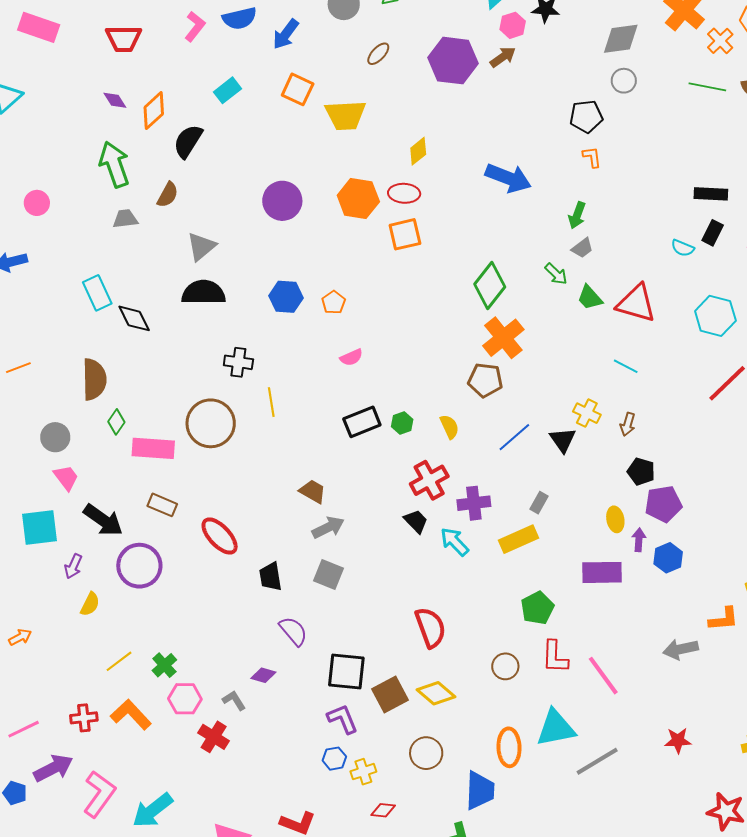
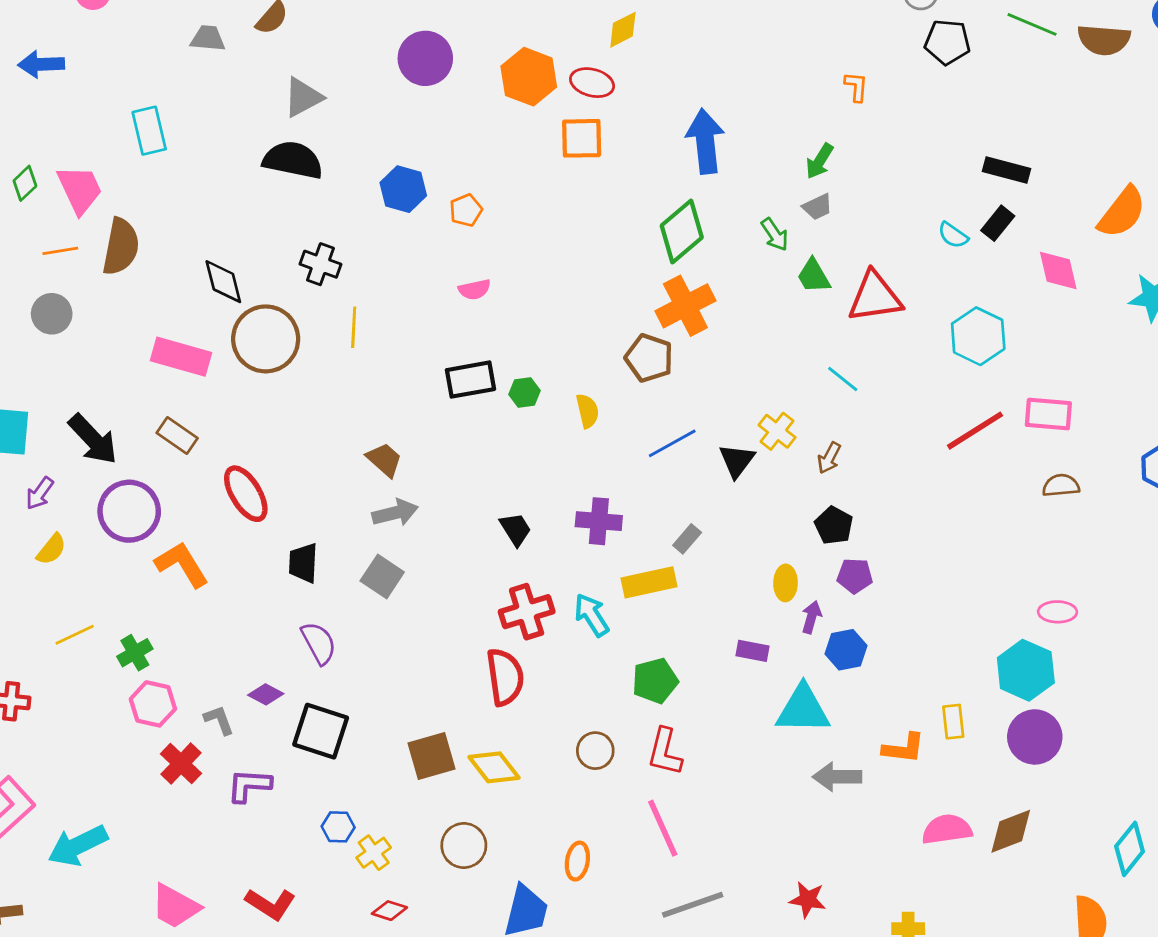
black pentagon: (586, 116) -> (947, 42), moved
blue arrow: (508, 178) -> (705, 141), moved, turned -129
red triangle: (636, 303) -> (875, 297), turned -36
black diamond: (134, 318) -> (223, 282), moved
orange line: (18, 368) -> (60, 251), moved
green diamond: (116, 422) -> (25, 183), moved
pink trapezoid: (66, 478) -> (80, 189), moved, size x1.4
red cross: (429, 480) -> (527, 612), moved
purple pentagon: (663, 504) -> (855, 576), size x0.7
cyan arrow: (455, 542) -> (592, 615), moved
purple rectangle: (602, 572) -> (753, 651), size x0.6
black square: (346, 671) -> (321, 731), moved
pink line: (603, 676) -> (663, 828), moved
orange L-shape: (131, 715) -> (182, 564), moved
purple L-shape: (343, 719) -> (249, 785), moved, turned -76
cyan triangle: (556, 728) -> (803, 709), moved
orange ellipse: (509, 747) -> (577, 861), size x0.7
yellow cross: (363, 772) -> (374, 853), turned -30

